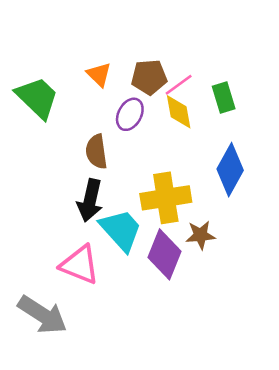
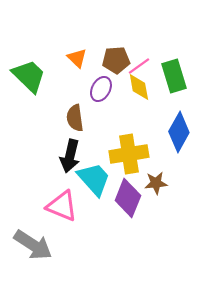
green rectangle: (224, 98) -> (174, 76), size x1.4

